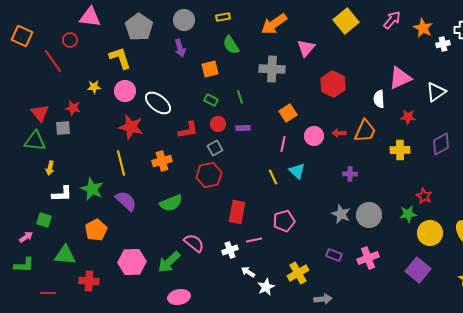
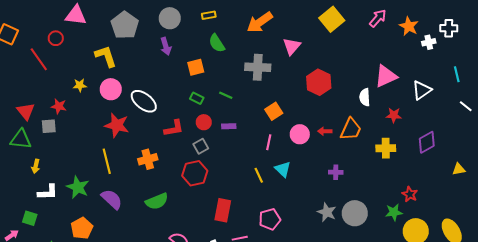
green line: (240, 97) -> (226, 95), turned -48

